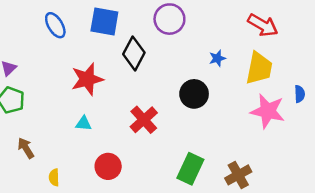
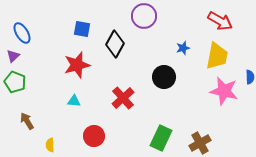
blue square: (104, 21) -> (82, 29), moved, size x0.7
blue ellipse: (55, 25) -> (22, 33), moved

